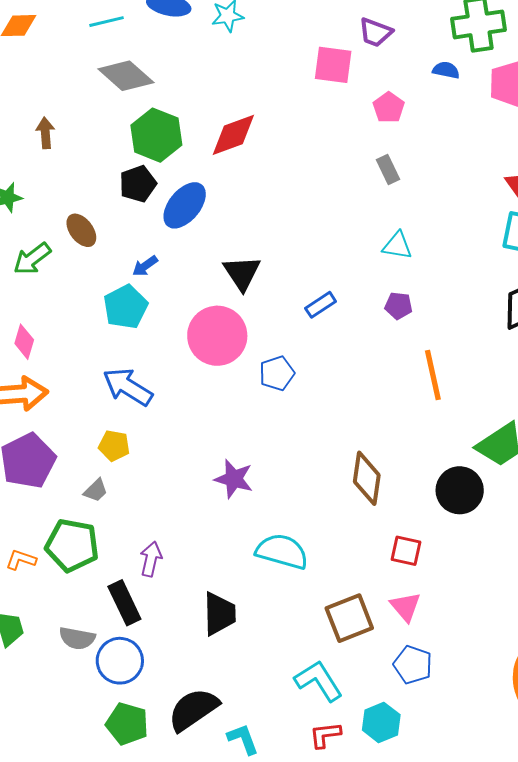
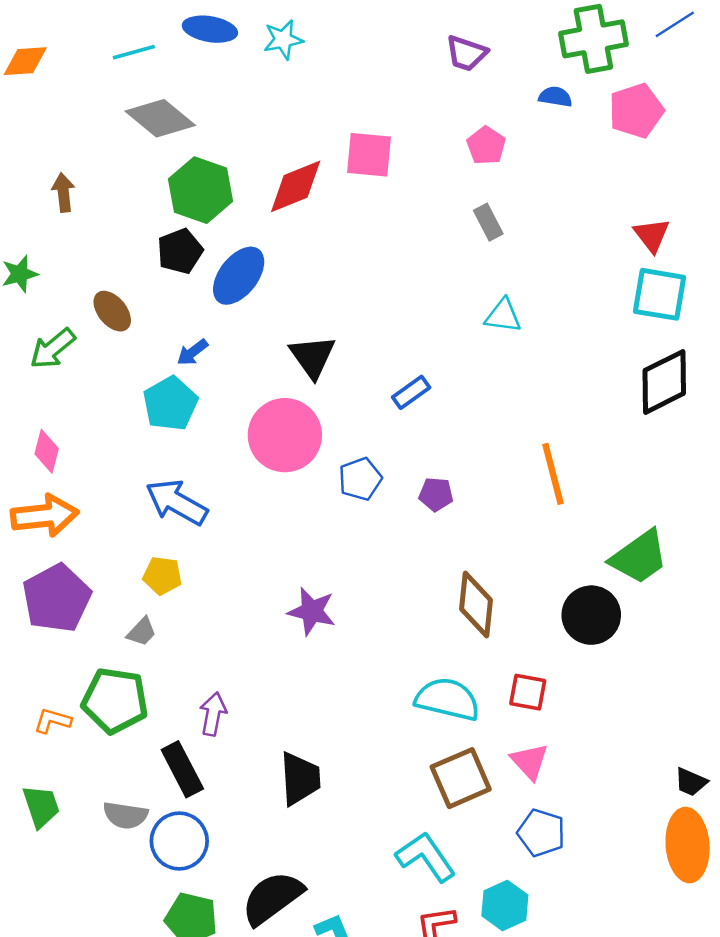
pink square: (333, 65) -> (369, 155), moved
purple pentagon: (399, 306) -> (436, 494), moved
cyan semicircle: (282, 551) -> (448, 699), moved

